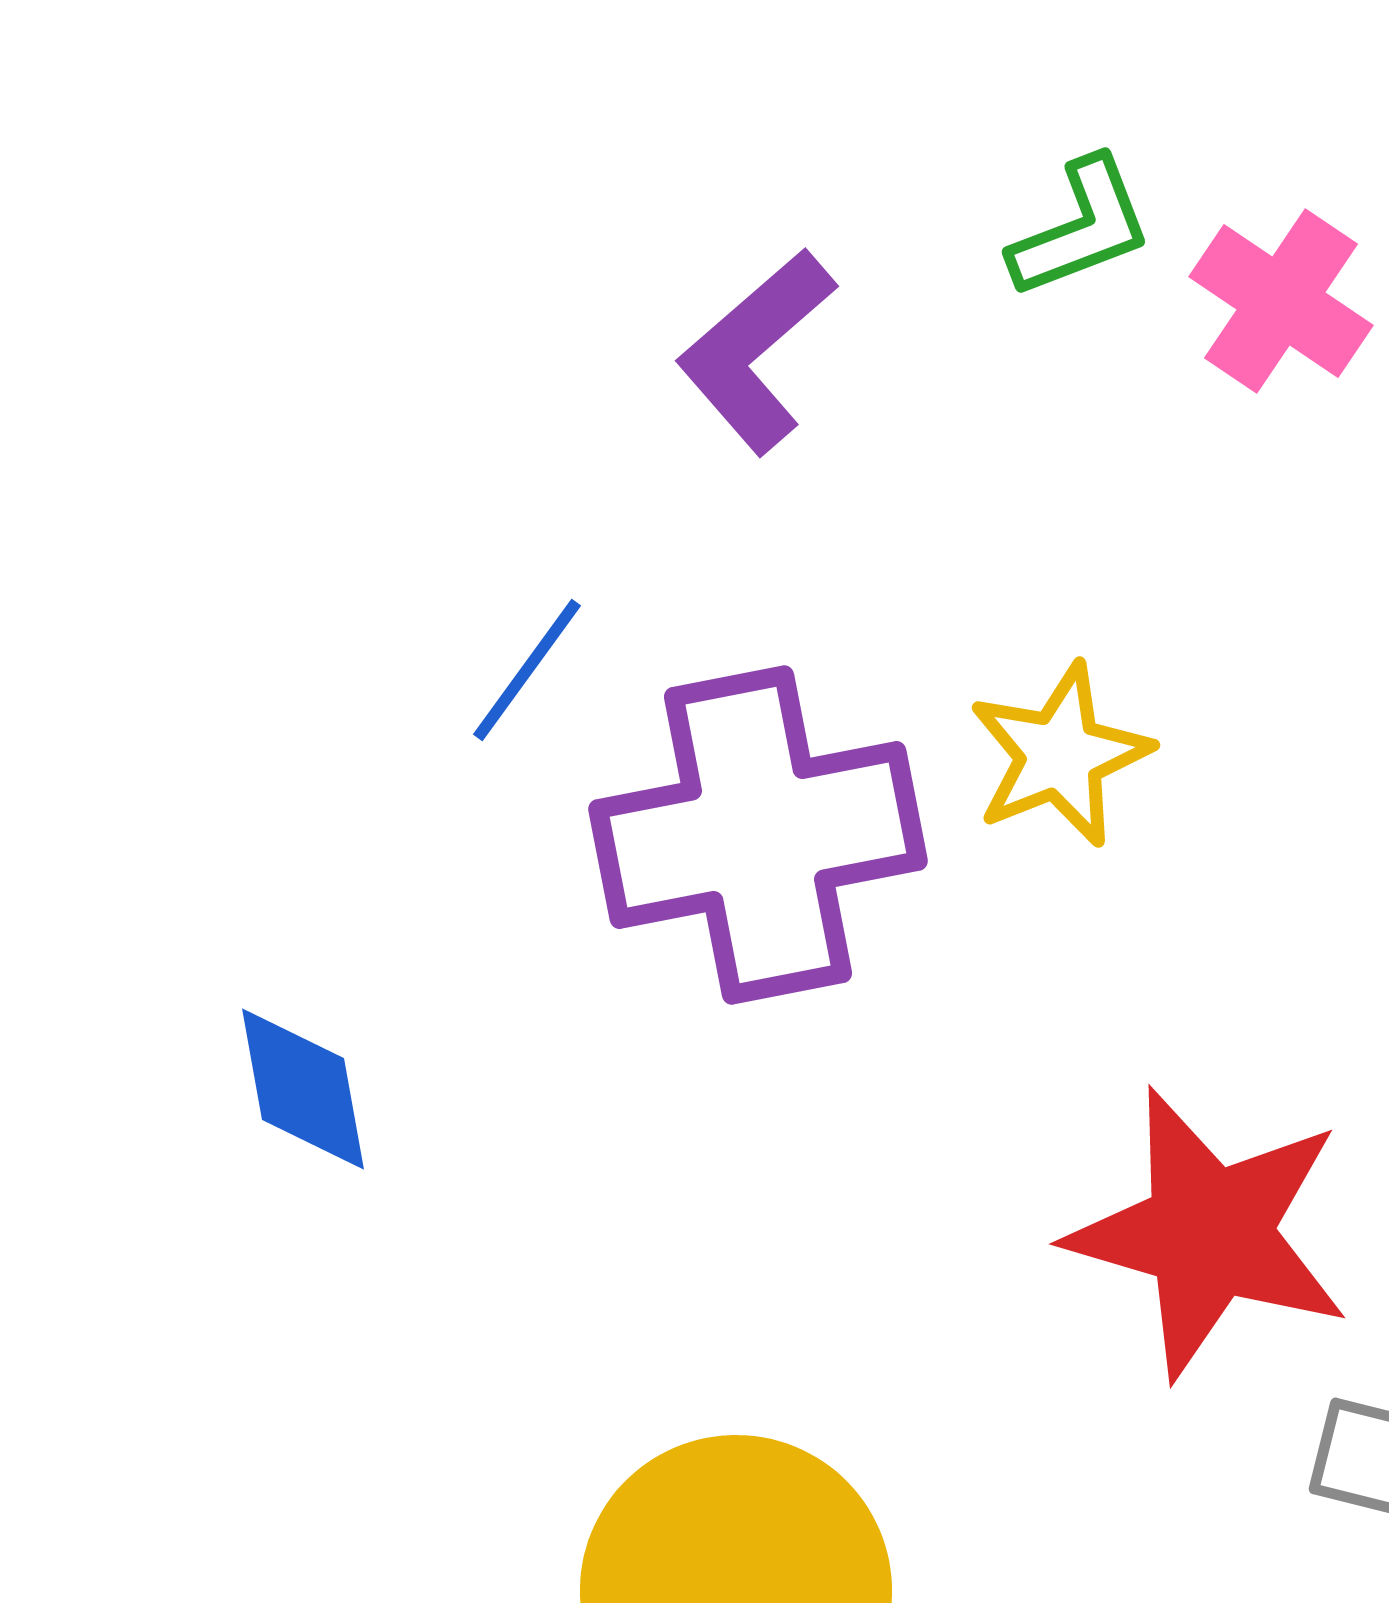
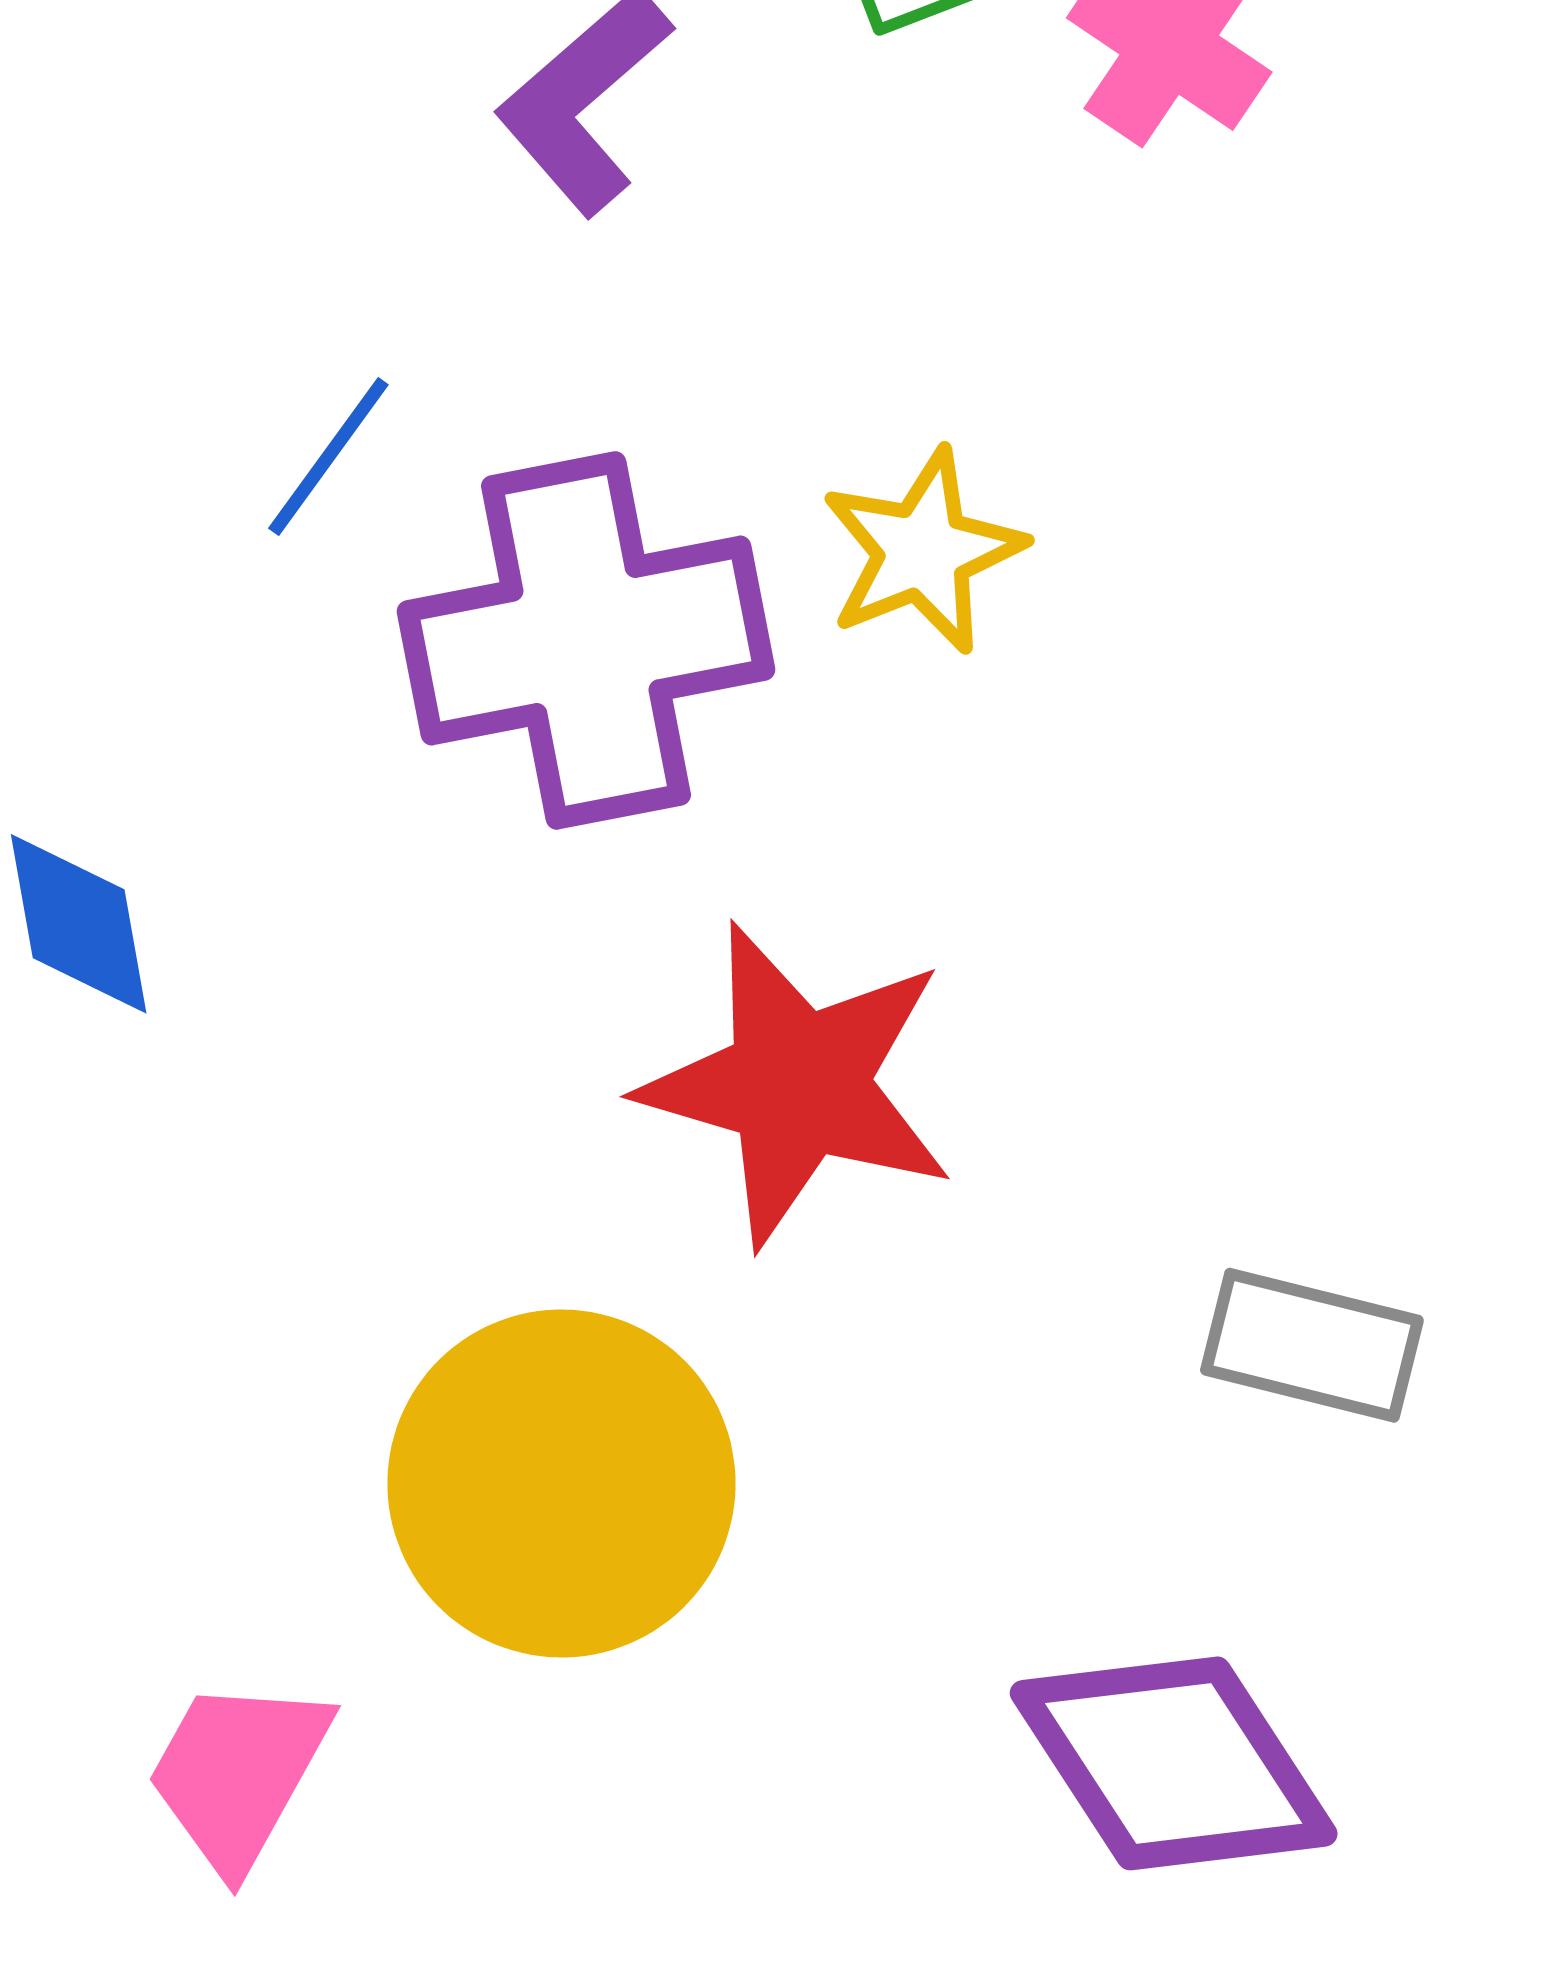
red star: (1209, 1233) -> (798, 1084), moved

